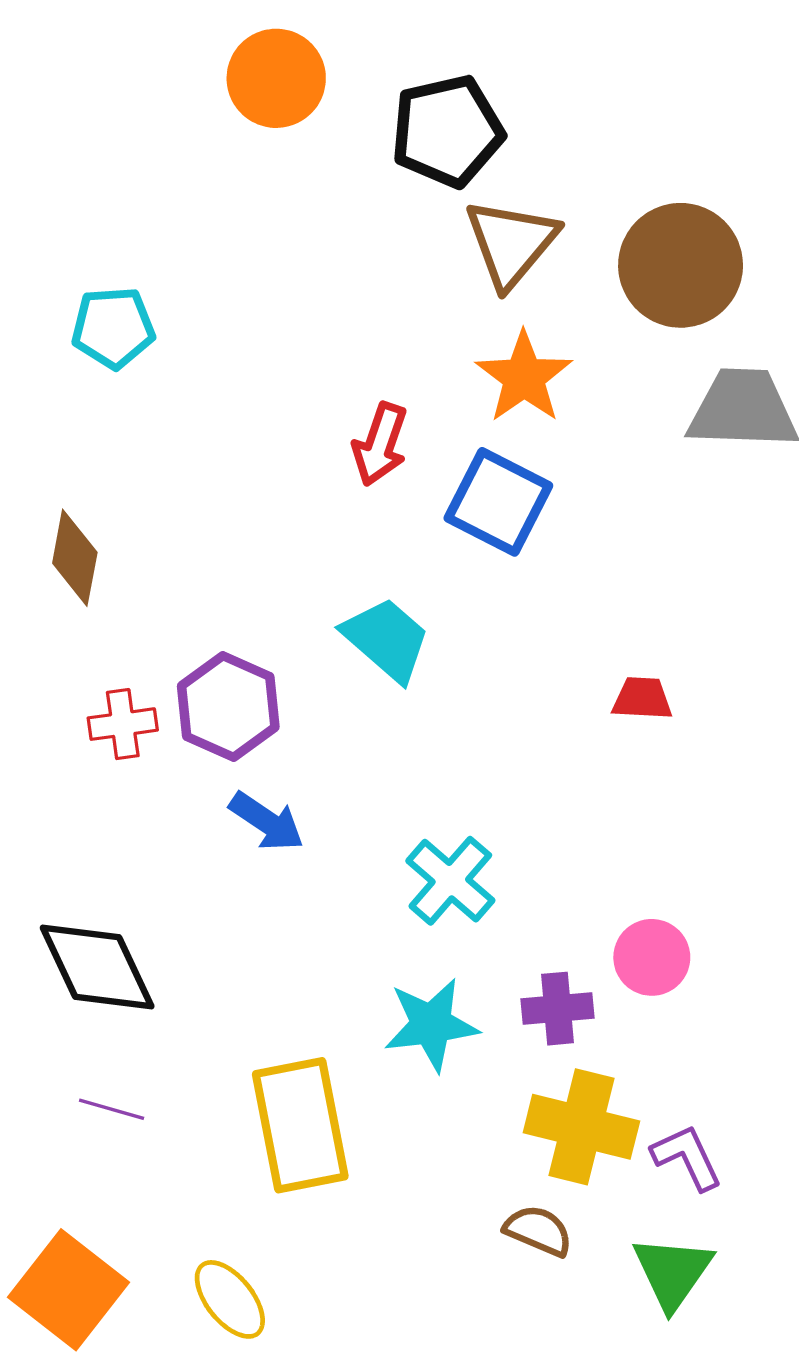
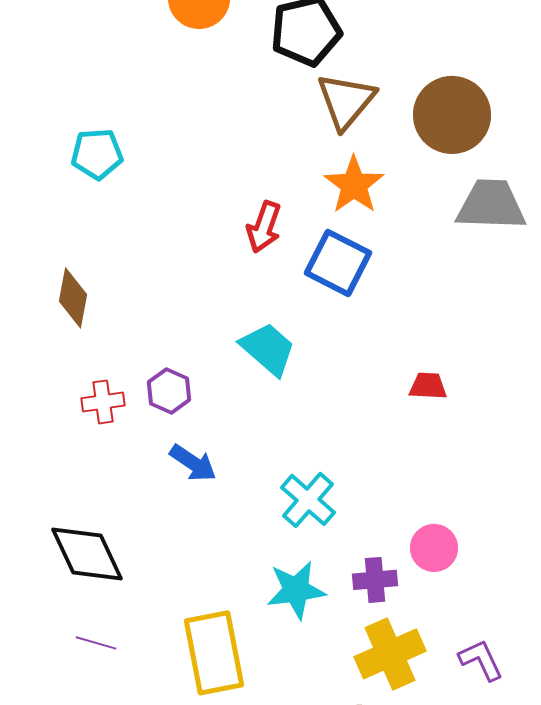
purple hexagon: (228, 706) -> (169, 391), size x0.7
yellow cross: (581, 1127) -> (390, 654), turned -38
purple L-shape: (687, 1157) -> (481, 660), moved

